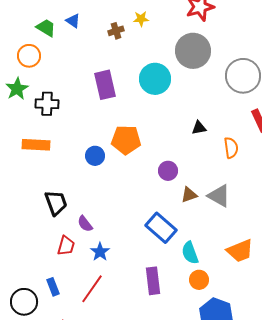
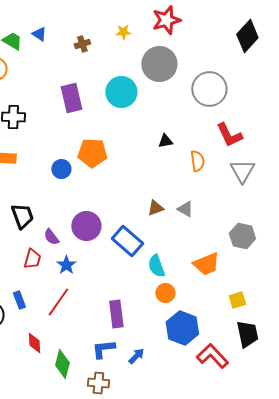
yellow star: (141, 19) -> (123, 32), moved
purple circle: (168, 171) -> (86, 226), moved, size x1.5
gray triangle: (219, 196) -> (185, 209), size x0.7
purple rectangle: (153, 281) -> (116, 314), moved

